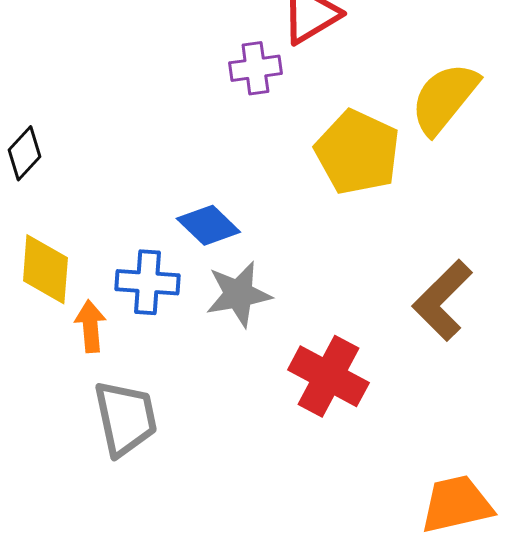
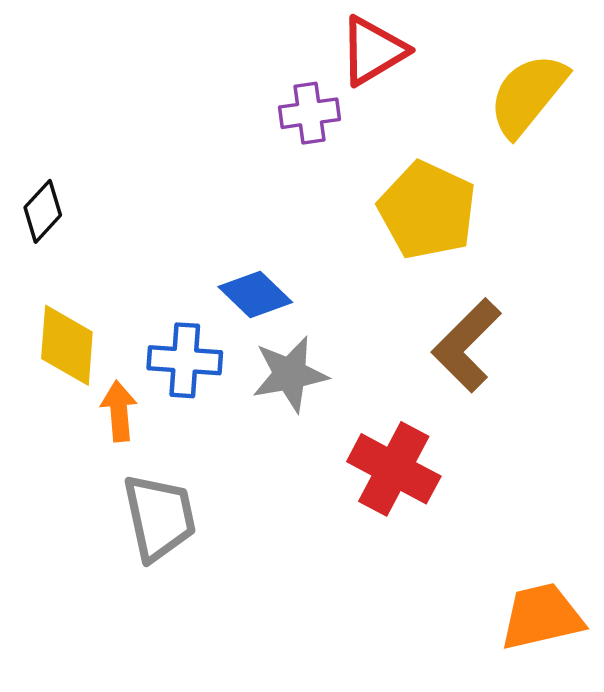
yellow semicircle: (444, 98) -> (528, 95), moved
brown L-shape: (442, 300) -> (467, 345), moved

